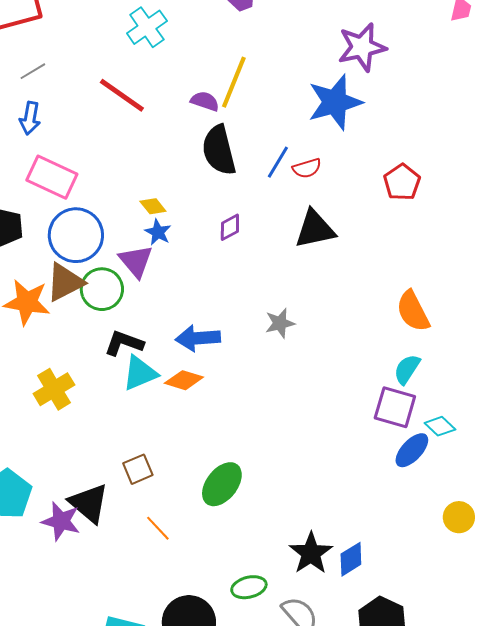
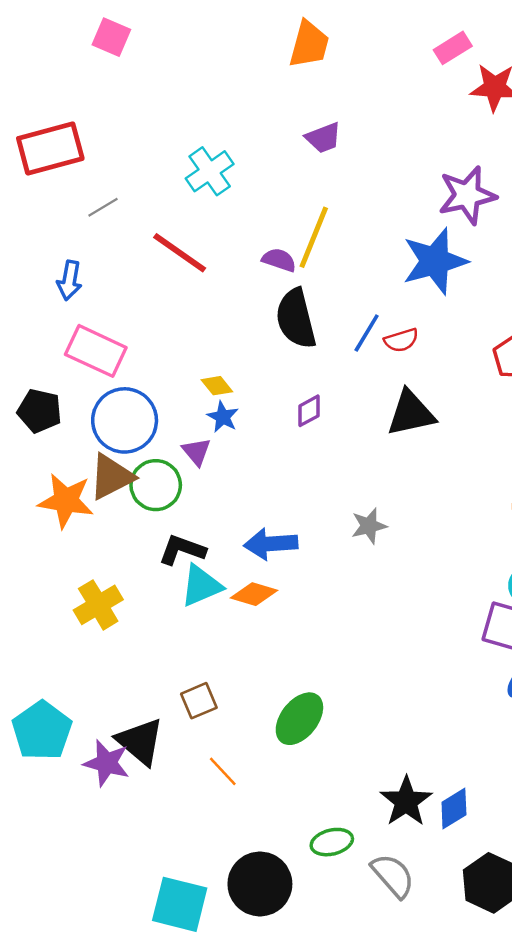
gray line: (33, 71) -> (103, 207), moved
purple triangle: (136, 261) -> (196, 452), size x0.7

